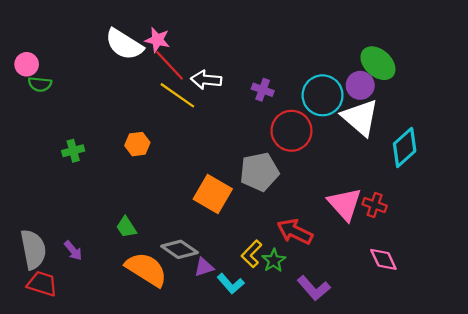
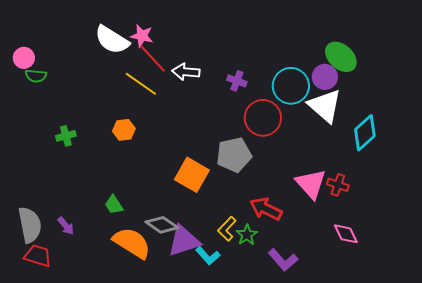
yellow line: (177, 95) -> (141, 84), moved
purple triangle: (204, 267) -> (184, 241), size x1.8

